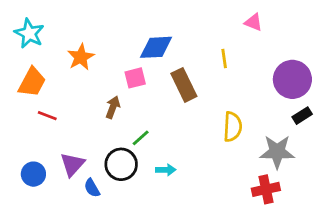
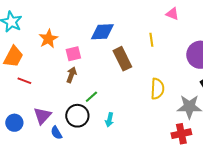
pink square: (135, 78) -> (73, 54), moved
cyan arrow: (166, 170) -> (109, 120), turned 104

